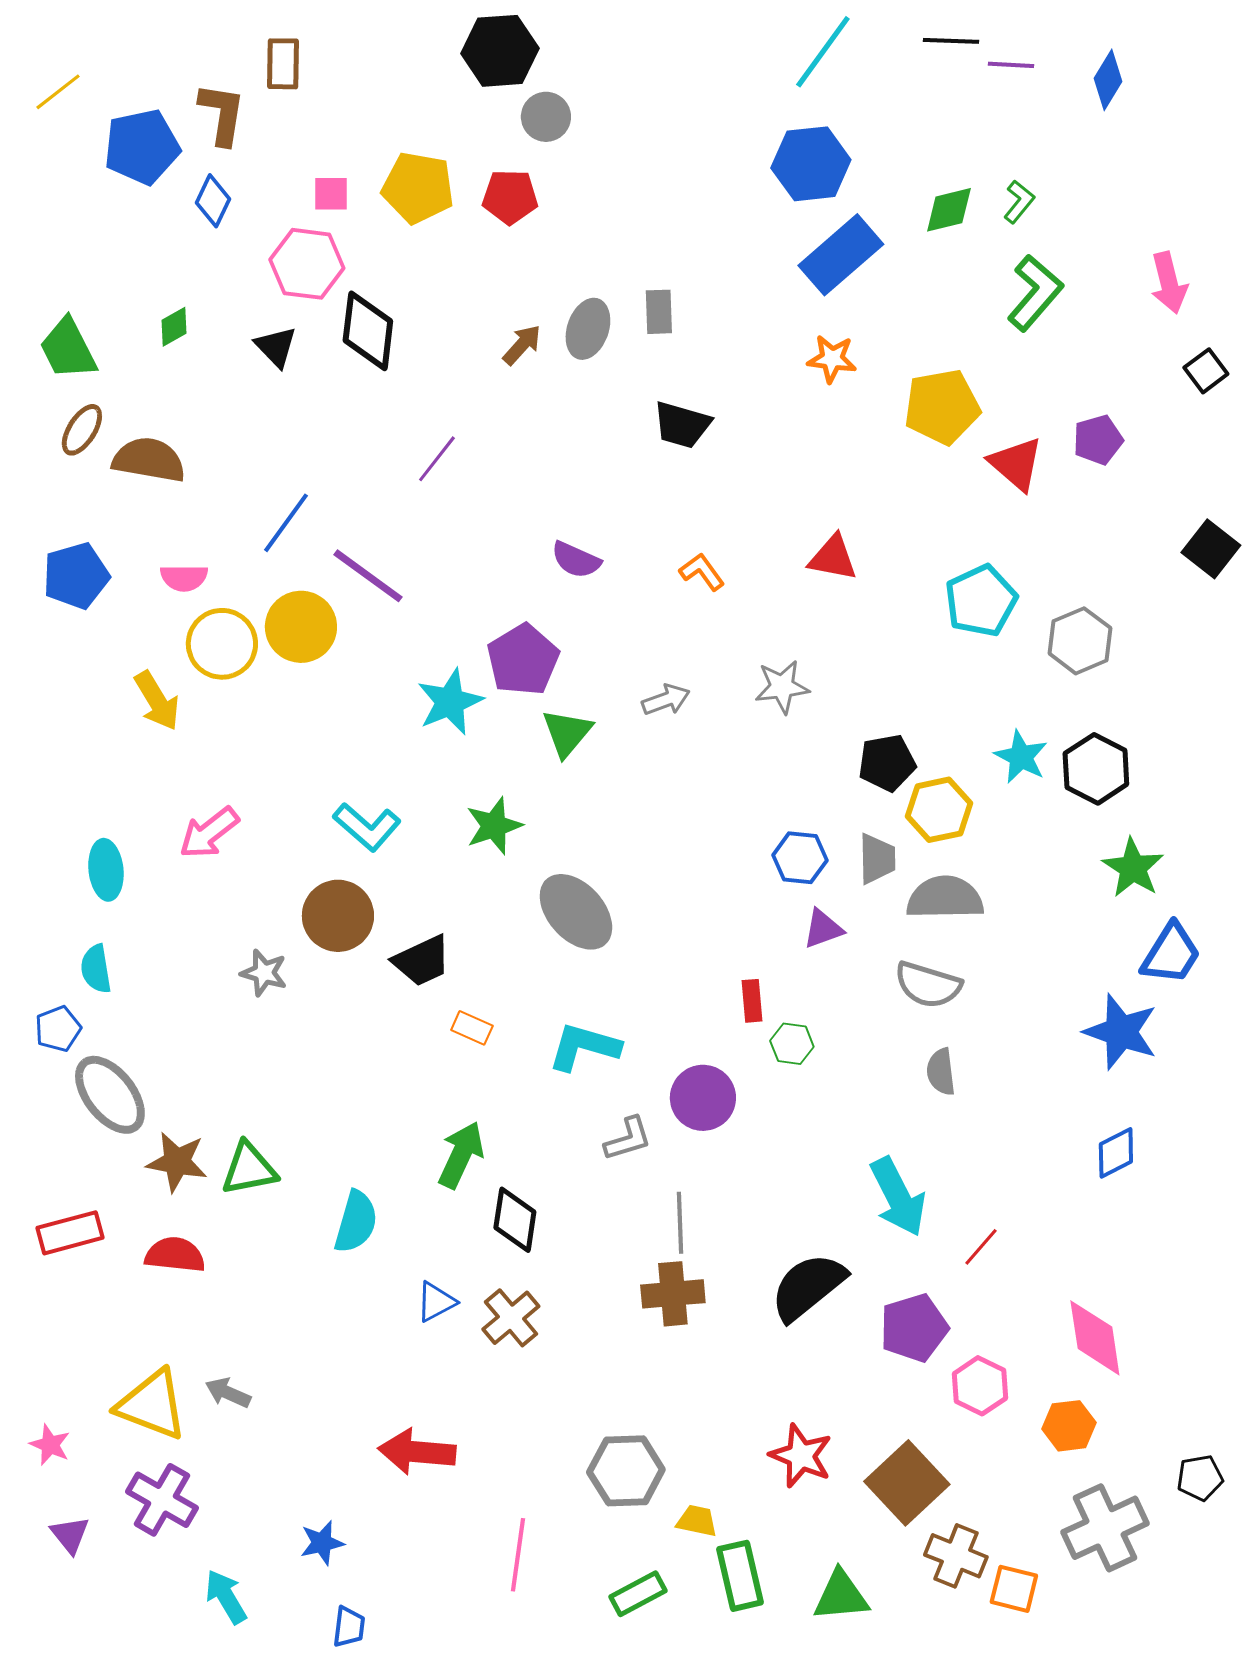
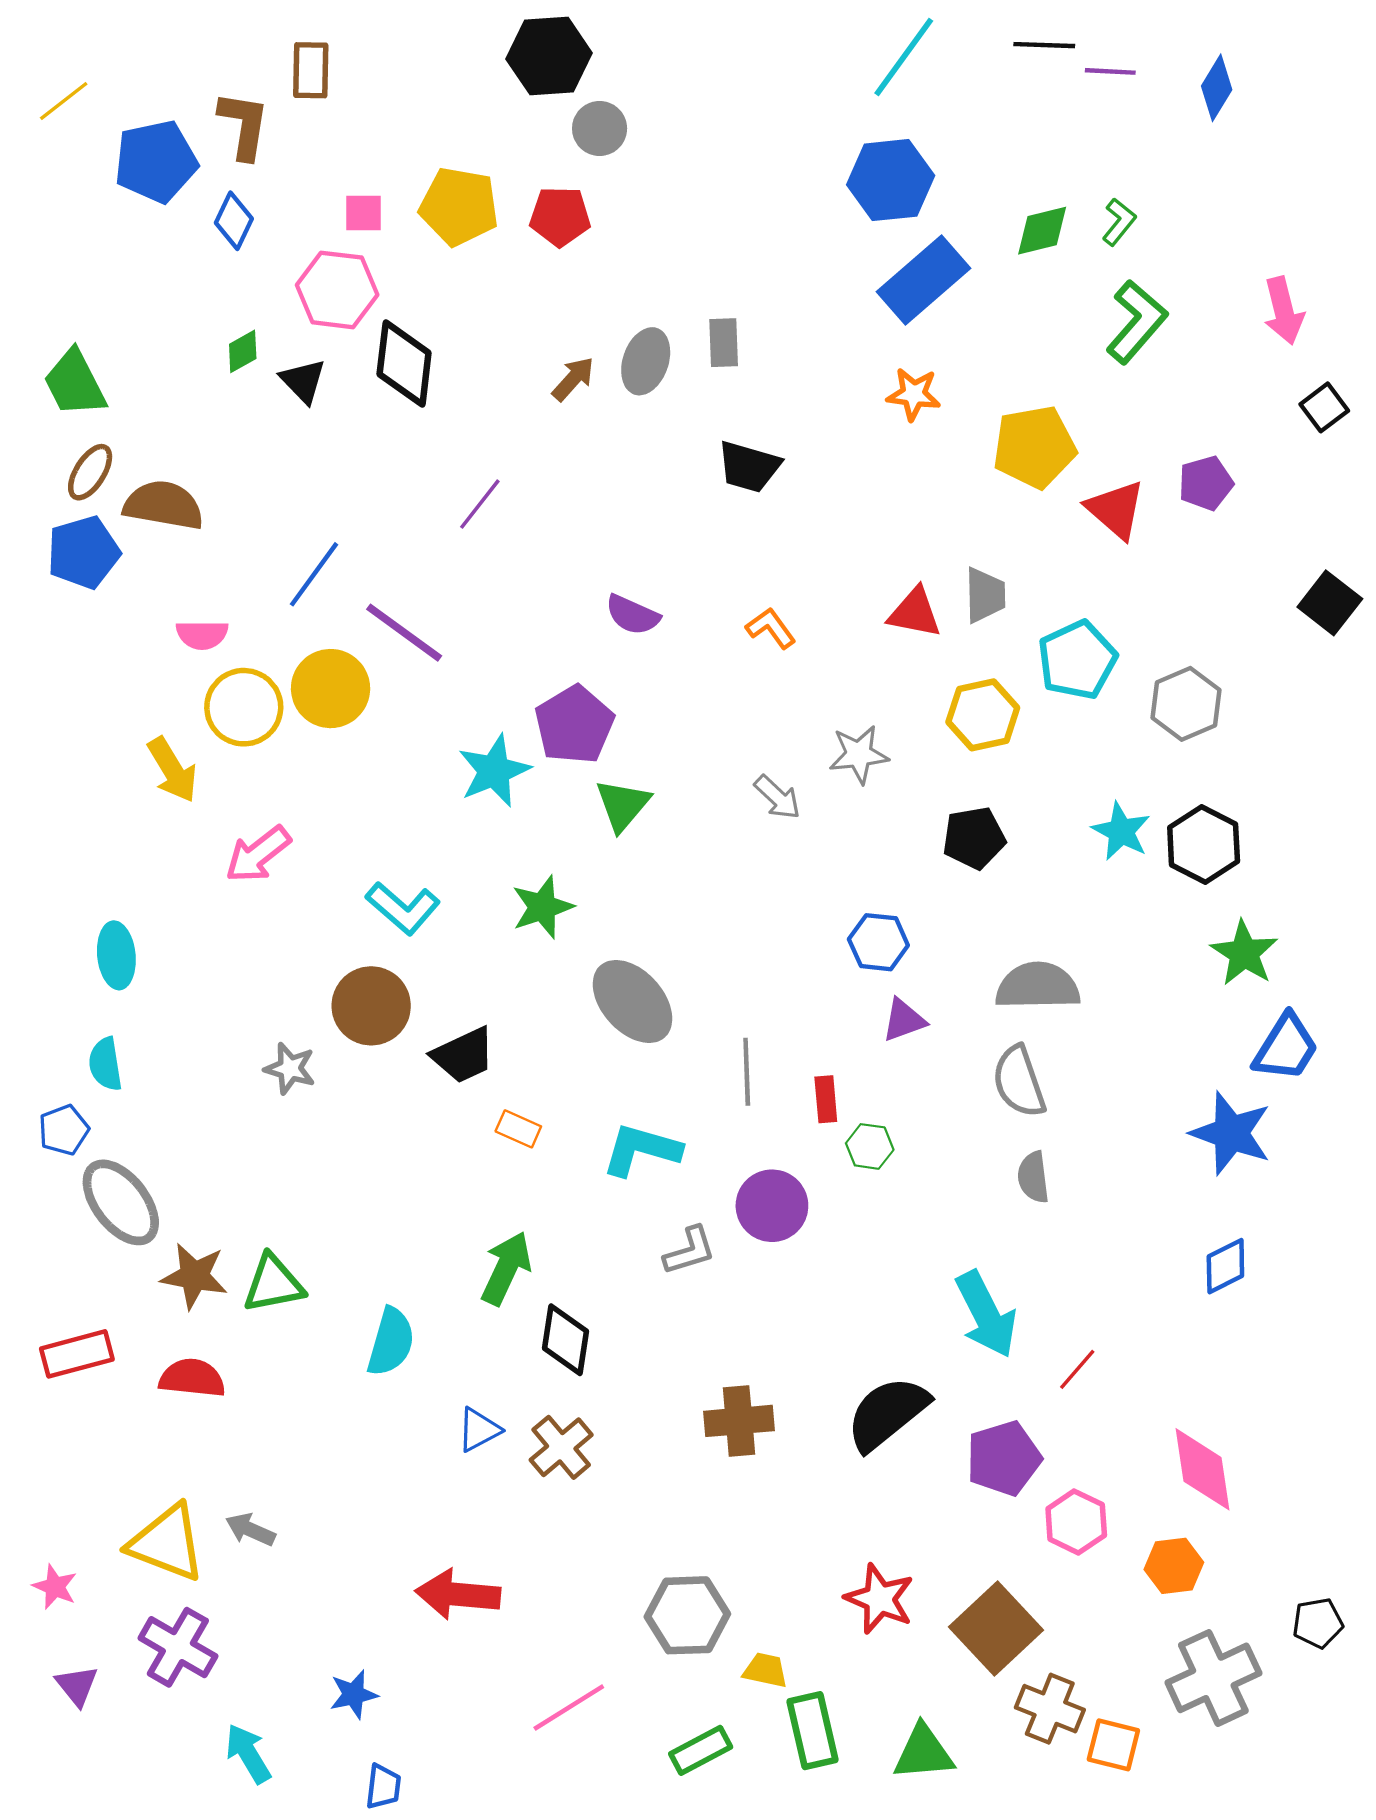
green diamond: (174, 327) -> (243, 351), moved
blue pentagon: (76, 576) -> (83, 552), moved
gray arrow: (666, 700) -> (777, 797), moved, turned 63
yellow hexagon: (939, 810) -> (983, 715), moved
pink arrow: (209, 833) -> (258, 854), moved
gray trapezoid: (877, 859) -> (985, 595), moved
gray semicircle: (928, 985) -> (1019, 1082), turned 54
gray line: (680, 1223) -> (747, 1072), moved
pink line: (518, 1555) -> (569, 1708), turned 50

